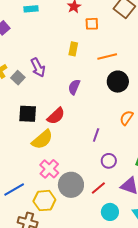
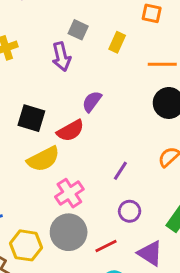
gray square: (18, 78) -> (78, 30), moved, turned -32
purple semicircle: (74, 87) -> (92, 101), moved
pink cross: (49, 169) -> (69, 193), moved

